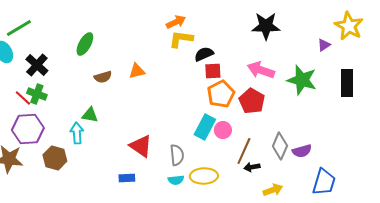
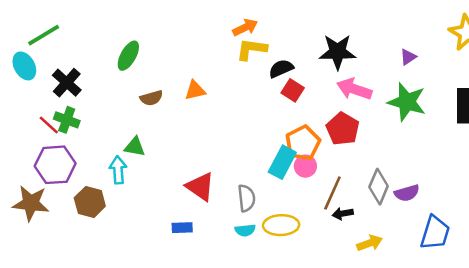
black star: (266, 26) -> (338, 52), moved
purple triangle: (324, 45) -> (408, 57), moved
red square: (213, 71) -> (293, 90), turned 36
orange pentagon: (221, 94) -> (303, 143), moved

